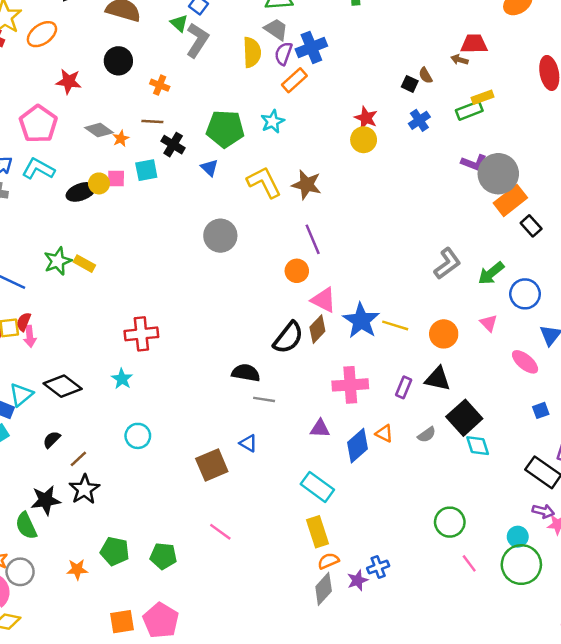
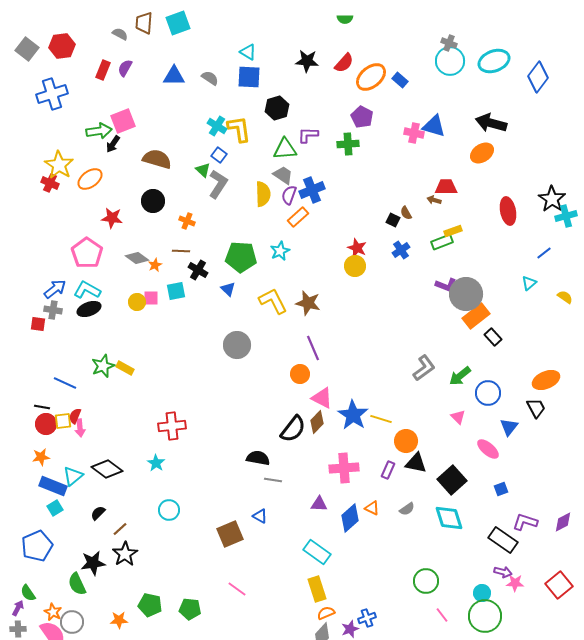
black ellipse: (81, 192) -> (89, 309), moved
orange circle: (444, 334) -> (406, 441), moved
black square: (464, 418) -> (452, 480), moved
cyan diamond: (478, 446) -> (449, 518), size x1.4

